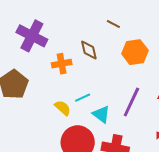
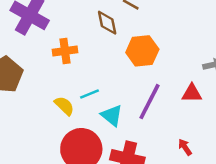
brown diamond: (89, 50) -> (107, 23), moved
orange hexagon: (135, 52) -> (142, 51), moved

